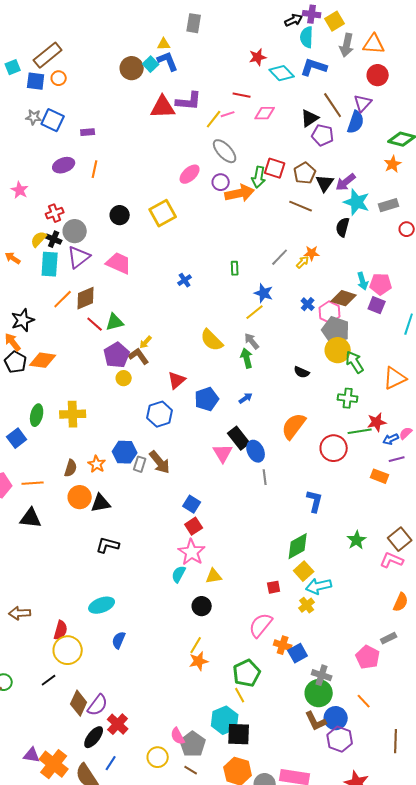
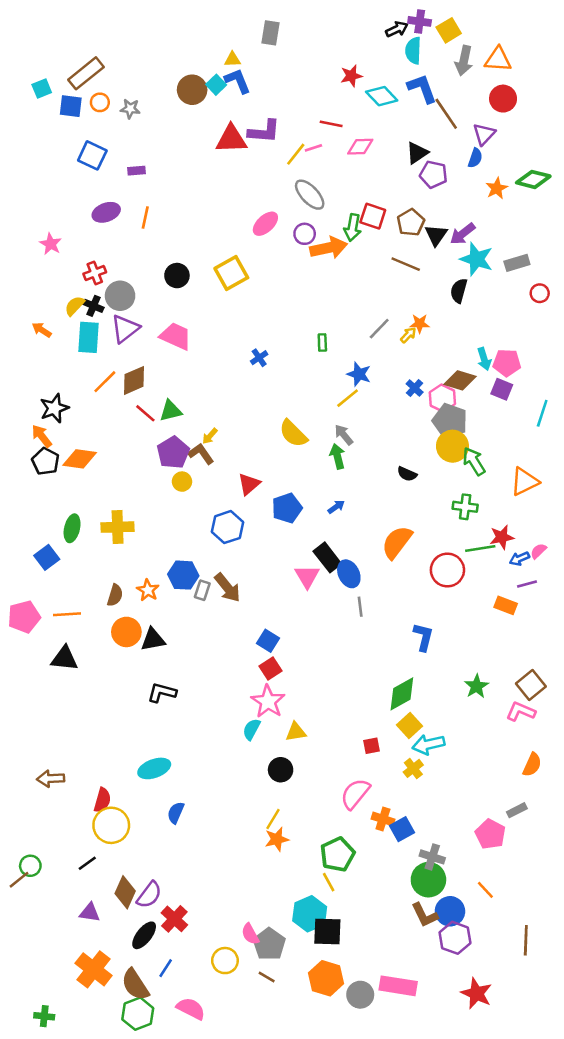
blue L-shape: (314, 67) -> (422, 88), turned 52
brown line: (333, 105) -> (446, 114), moved
gray star: (34, 117) -> (130, 109), moved
blue semicircle: (356, 122) -> (475, 158), size x0.7
orange star: (393, 164) -> (497, 188), moved
purple triangle: (32, 755) -> (90, 913), moved

